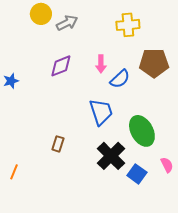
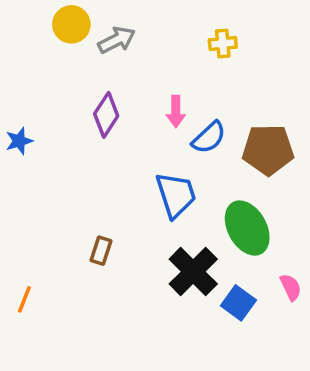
yellow cross: (128, 25) -> (223, 44), size x0.7
brown pentagon: (154, 63) -> (268, 150), moved
purple diamond: (61, 66) -> (106, 115), turned -35

